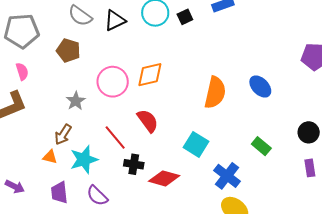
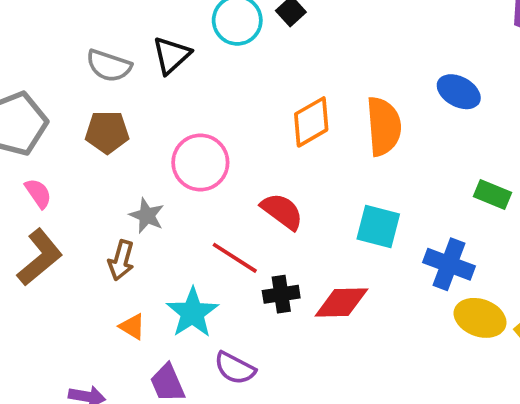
orange diamond: (150, 75) -> (311, 122), moved
brown arrow: (63, 135) -> (121, 260), moved
orange triangle: (50, 157) -> (132, 326), turned 35

